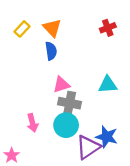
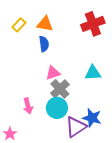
orange triangle: (52, 28) -> (45, 24), turned -36
red cross: (108, 28) -> (93, 24), size x1.6
gray cross: (70, 103) -> (60, 89), turned 36

